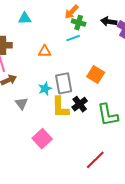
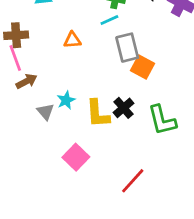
gray rectangle: (64, 83) -> (127, 48), moved
cyan star: (45, 89) -> (66, 100), moved
red line: (95, 160) -> (133, 181), moved

